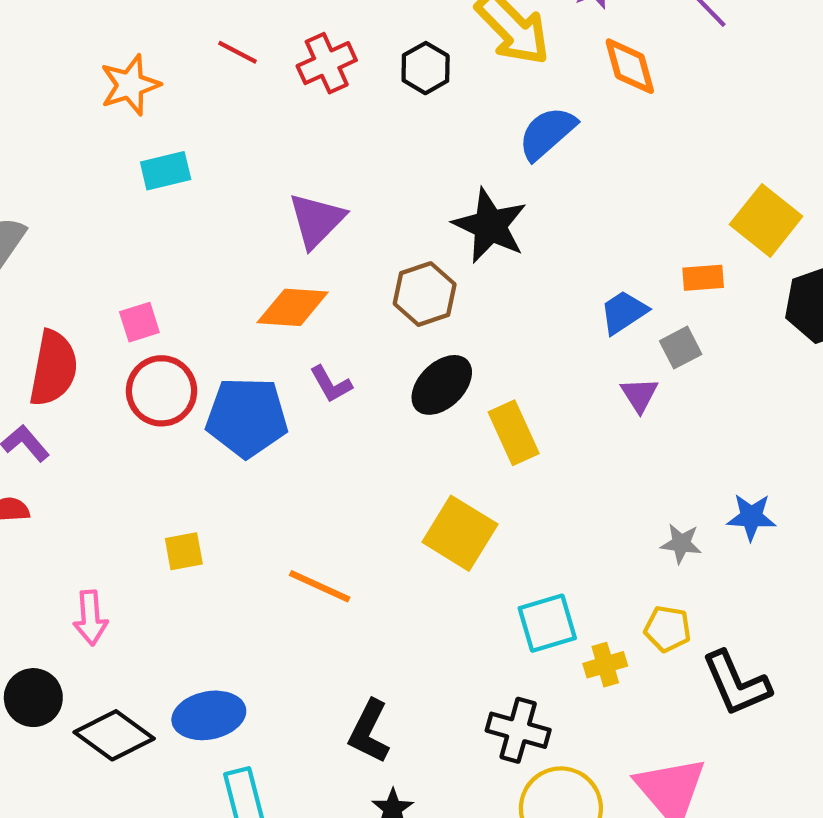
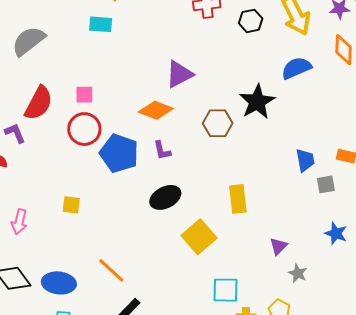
cyan rectangle: (166, 171) -> (101, 24), moved
blue trapezoid: (624, 312) -> (305, 160), turned 95
black ellipse: (442, 385) -> (165, 197), moved
purple triangle: (639, 395) -> (278, 246), moved
blue star: (751, 517) -> (336, 233), moved
orange line: (320, 586) -> (111, 270), moved

